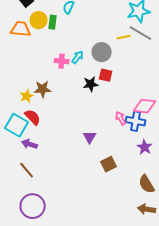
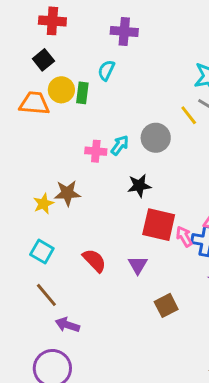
yellow line: (124, 37) -> (189, 115), turned 64
red square: (106, 75) -> (159, 225), moved, size x1.6
red semicircle: (33, 117) -> (94, 261), moved
cyan square: (17, 125) -> (42, 252), moved, size x0.7
purple arrow: (30, 144) -> (67, 325), moved
brown line: (27, 170) -> (46, 295), moved

